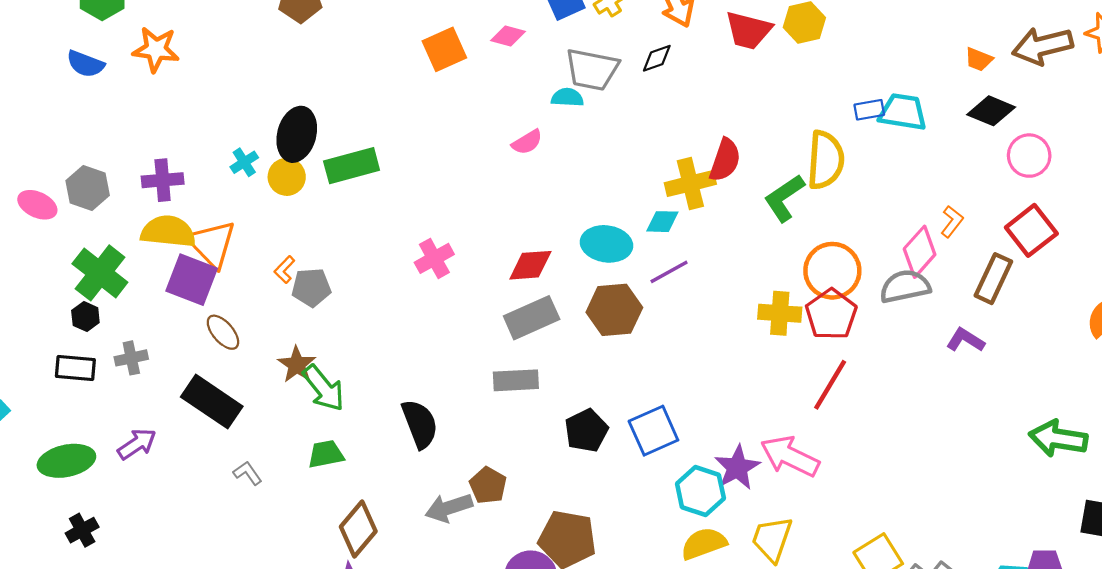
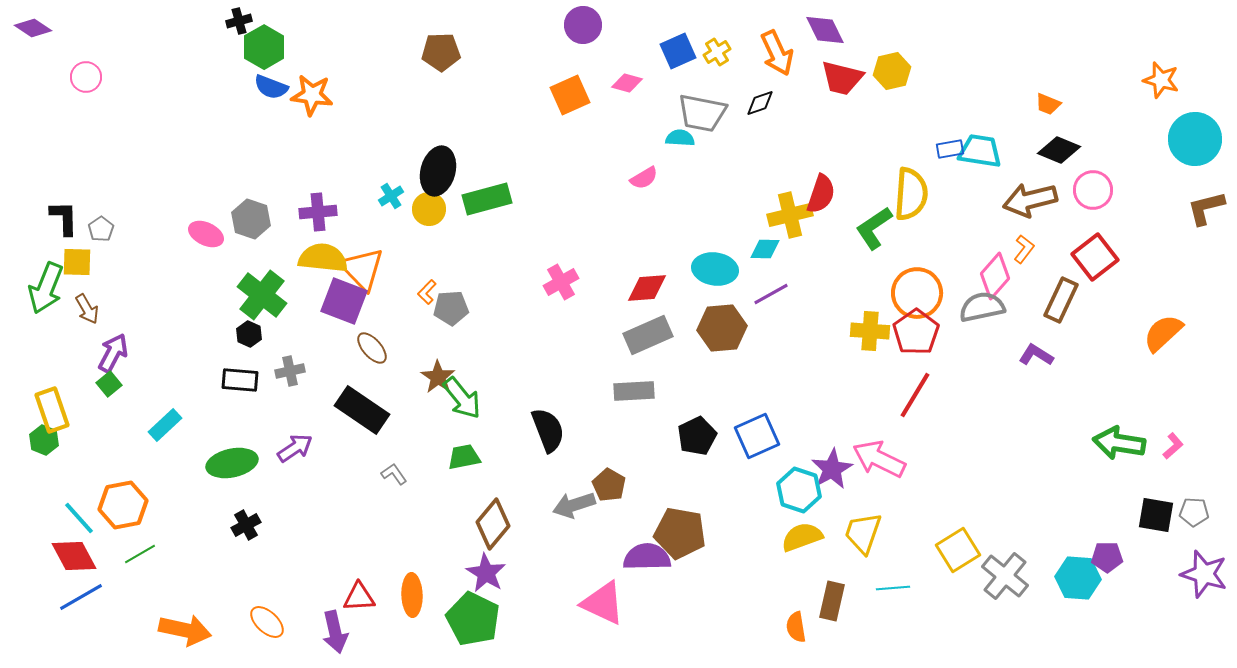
brown arrow: (1043, 46) -> (1030, 200), moved
blue semicircle: (85, 64) -> (271, 87), moved

